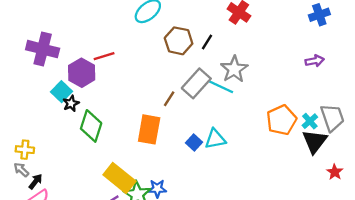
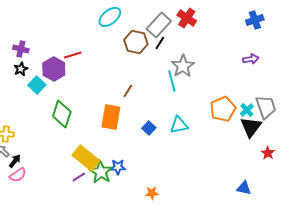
purple cross: (43, 49) -> (21, 49), size x0.6
gray rectangle: (196, 83) -> (159, 25), moved
cyan line: (221, 87) -> (172, 81), turned 50
black star: (71, 103) -> (21, 69), moved
cyan triangle: (215, 139) -> (179, 125), moved

